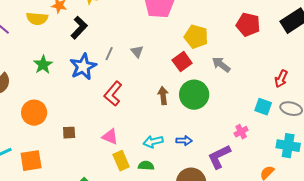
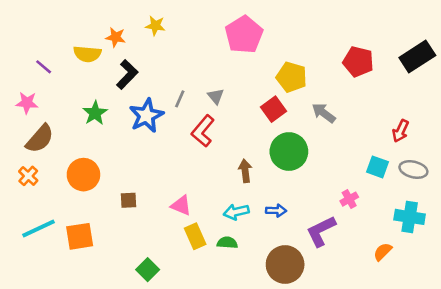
black L-shape: (79, 28) -> (127, 74), moved
red L-shape: (113, 94) -> (203, 131), moved
brown arrow: (163, 96) -> (245, 171), moved

